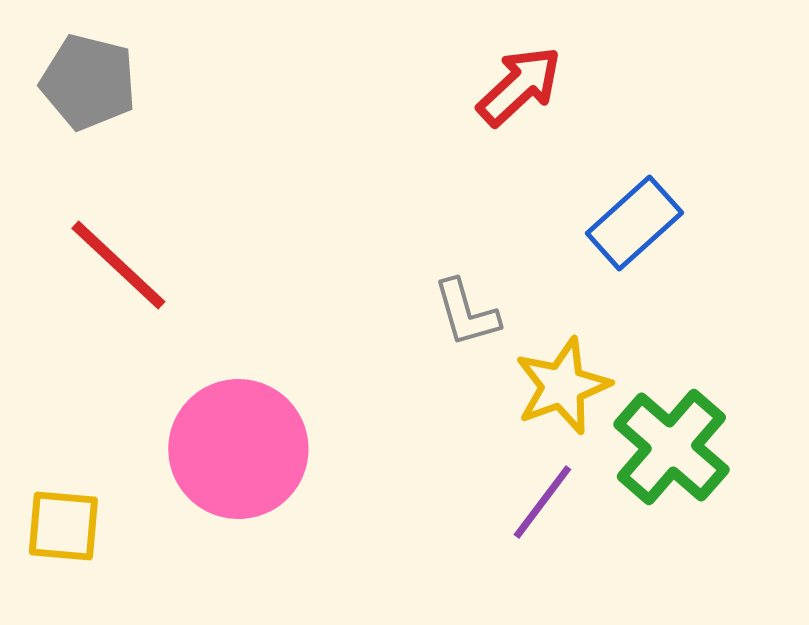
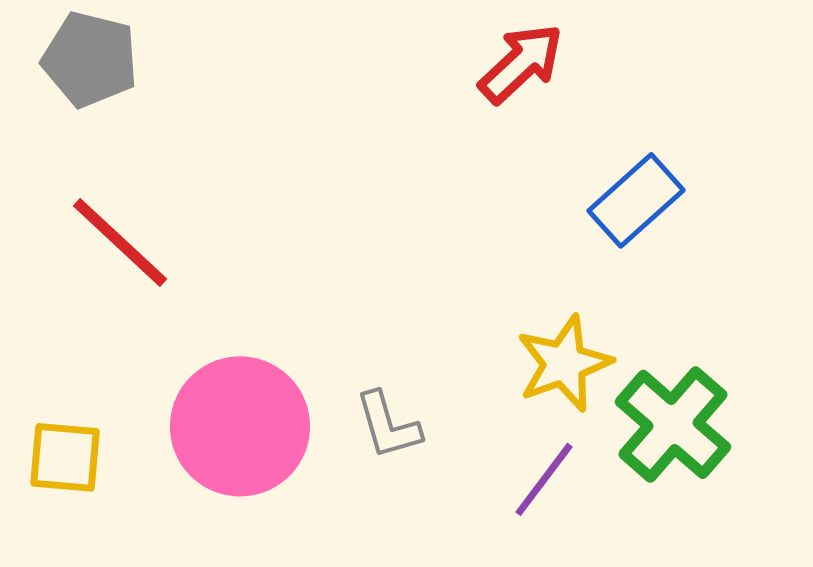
gray L-shape: (466, 313) -> (388, 425), moved
yellow square: (63, 526) -> (65, 457), moved

